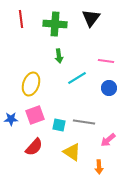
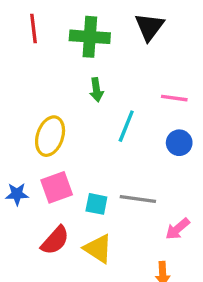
cyan line: (77, 78) -> (126, 126), turned -36
yellow triangle: (72, 152) -> (98, 249), moved

